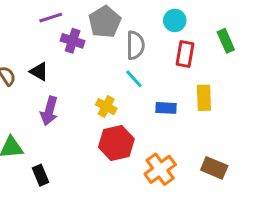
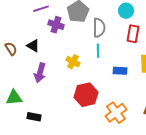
cyan line: (134, 79) -> (98, 51), turned 40
yellow cross: (106, 107) -> (73, 62), moved
black rectangle: (41, 175) -> (34, 117), turned -56

